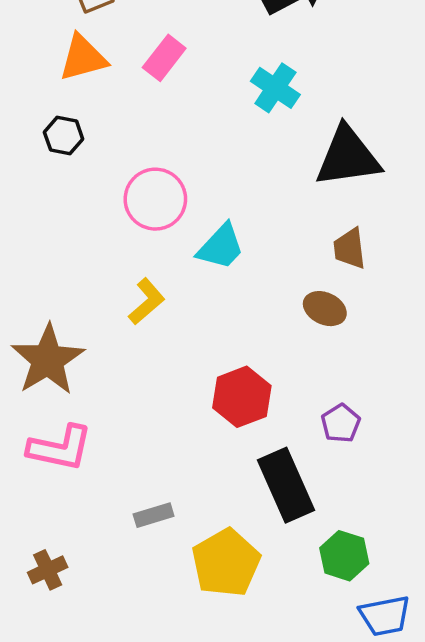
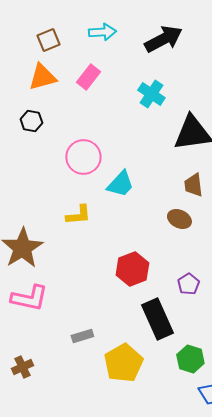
yellow L-shape: (147, 301) -> (78, 215), turned 36

